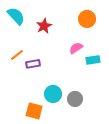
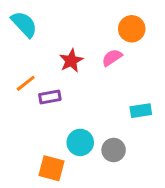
red star: (44, 26) -> (71, 61), moved
pink semicircle: (76, 48) -> (112, 58), moved
cyan rectangle: (93, 60) -> (141, 111), moved

